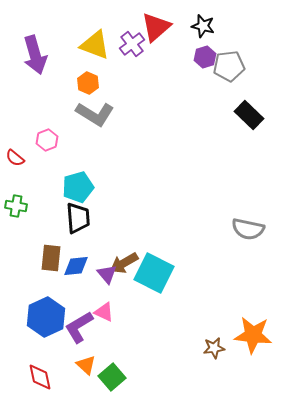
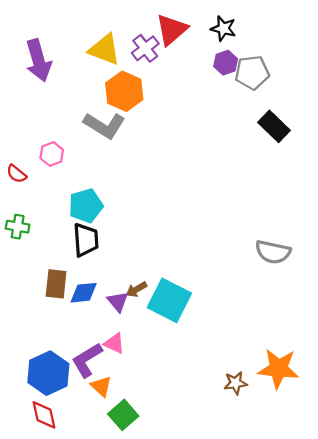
orange hexagon: (88, 83) -> (124, 91), moved, size x1.6
brown arrow: (124, 263) -> (136, 289), size x0.7
blue hexagon: (46, 317) -> (48, 373), moved
orange triangle: (86, 365) -> (101, 386), moved

